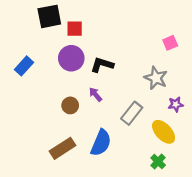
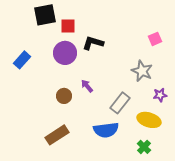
black L-shape: (102, 65) -> (93, 43), moved
yellow ellipse: (164, 132) -> (149, 120), turned -30
blue semicircle: (101, 143) -> (106, 130), moved, turned 60

